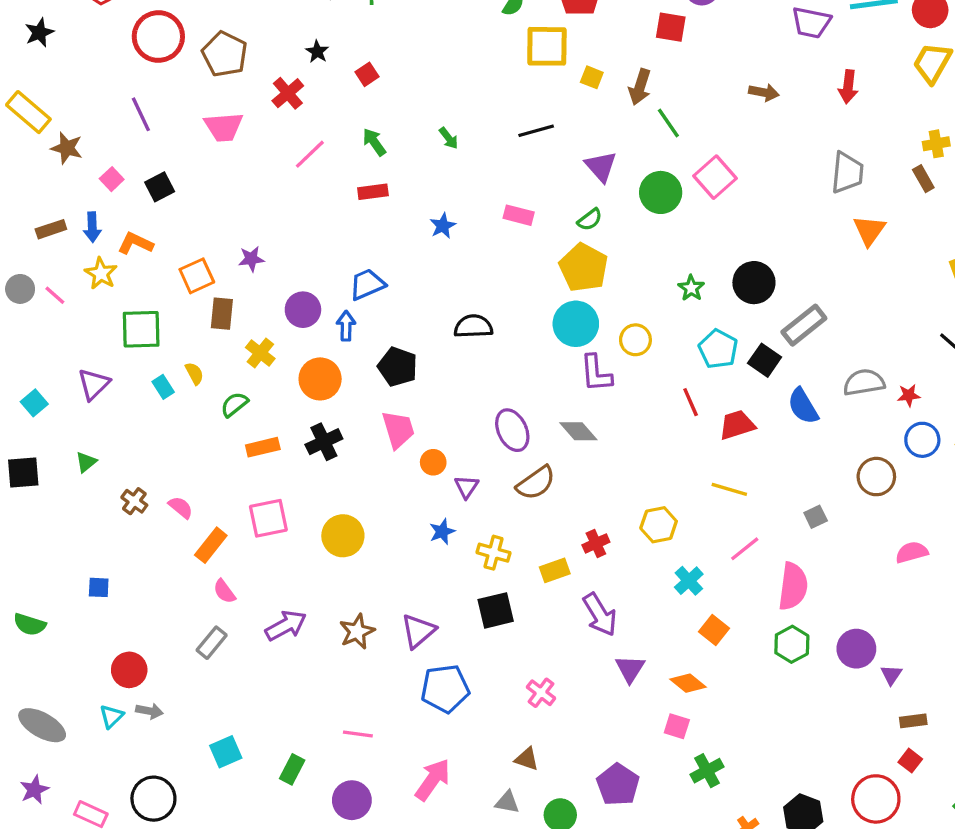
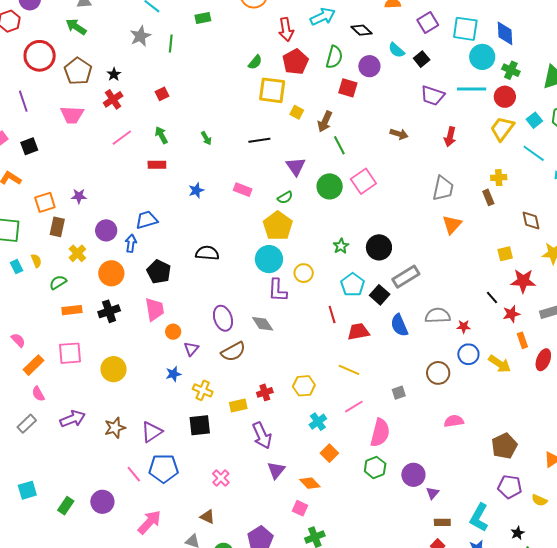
black star: (317, 52) -> (114, 74), moved
pink line: (358, 734) -> (134, 474), moved, turned 36
purple circle: (352, 800) -> (102, 502), moved

